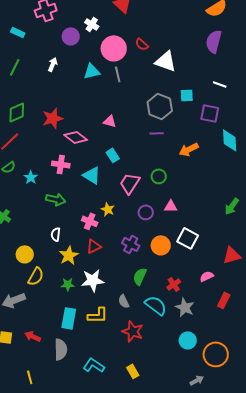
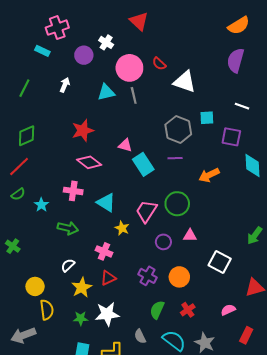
cyan rectangle: (18, 32) -> (42, 51), moved
red star: (53, 118) -> (83, 130), moved
cyan rectangle: (113, 155) -> (143, 164), moved, size x1.5
green circle: (159, 176) -> (177, 204), size x1.5
yellow star: (108, 209) -> (122, 228), moved
white semicircle: (56, 234) -> (68, 265), turned 40
white square: (188, 238) -> (220, 262), moved
yellow semicircle: (36, 276) -> (47, 310), turned -36
red cross: (174, 284) -> (188, 310), moved

